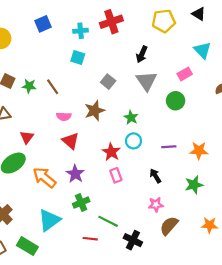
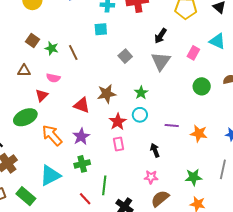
cyan triangle: (202, 50) -> (217, 41), turned -30
cyan square: (78, 57) -> (101, 29), turned -32
pink rectangle: (185, 74) -> (193, 53), moved, turned -40
green circle: (176, 101) -> (202, 86), moved
brown star: (95, 111) -> (107, 94), moved
pink semicircle: (64, 116) -> (53, 78), moved
red triangle: (71, 141) -> (82, 105), turned -30
green star: (194, 185) -> (193, 177), moved
green line: (108, 221) -> (104, 185), turned 60
red line: (90, 239) -> (85, 199), turned 32

